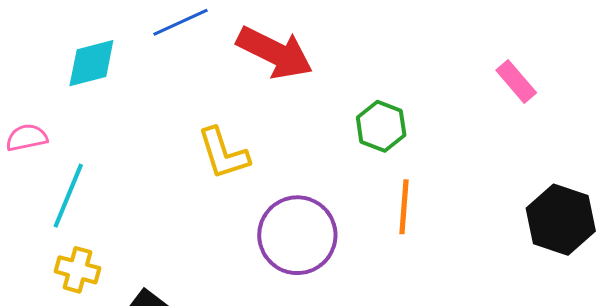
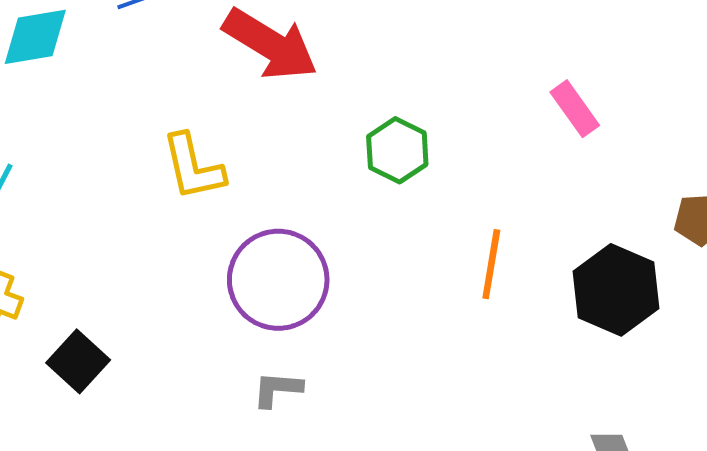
orange line: (404, 207) -> (491, 264), moved

